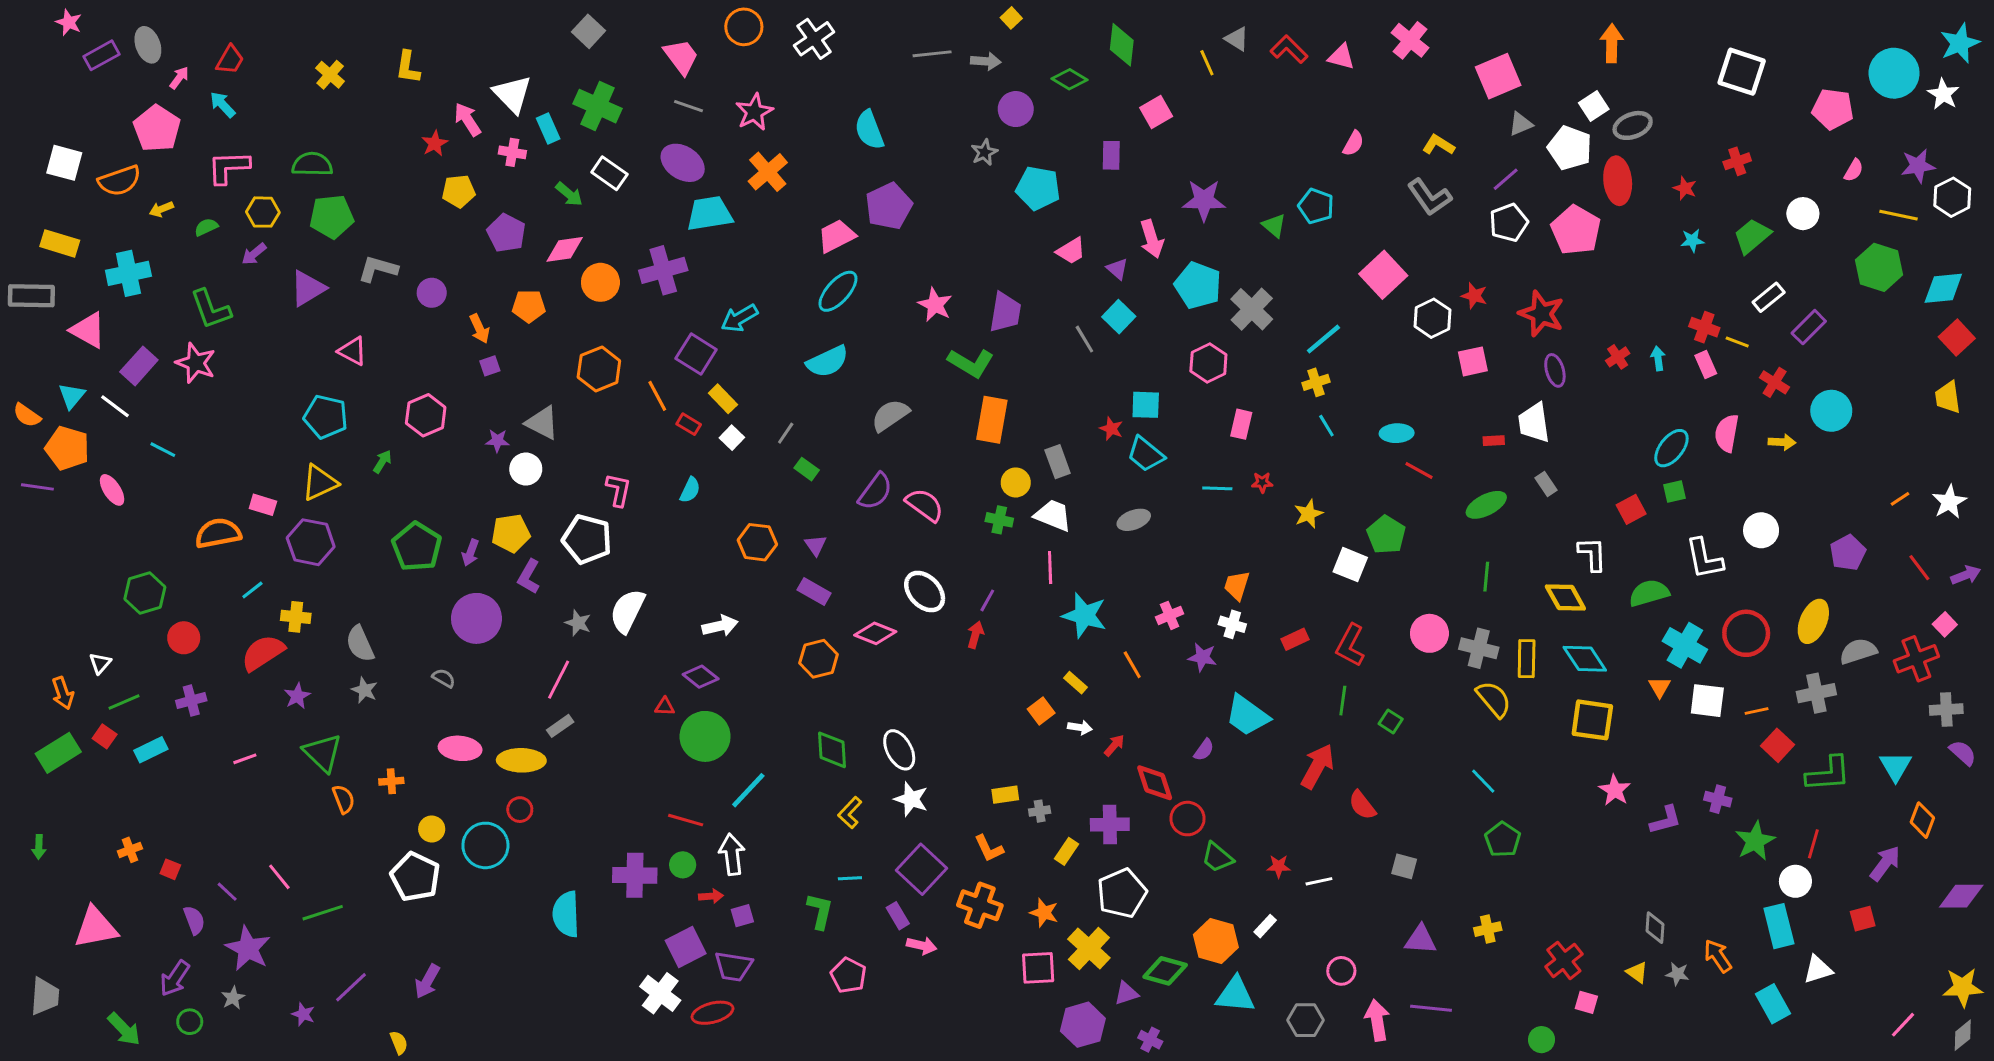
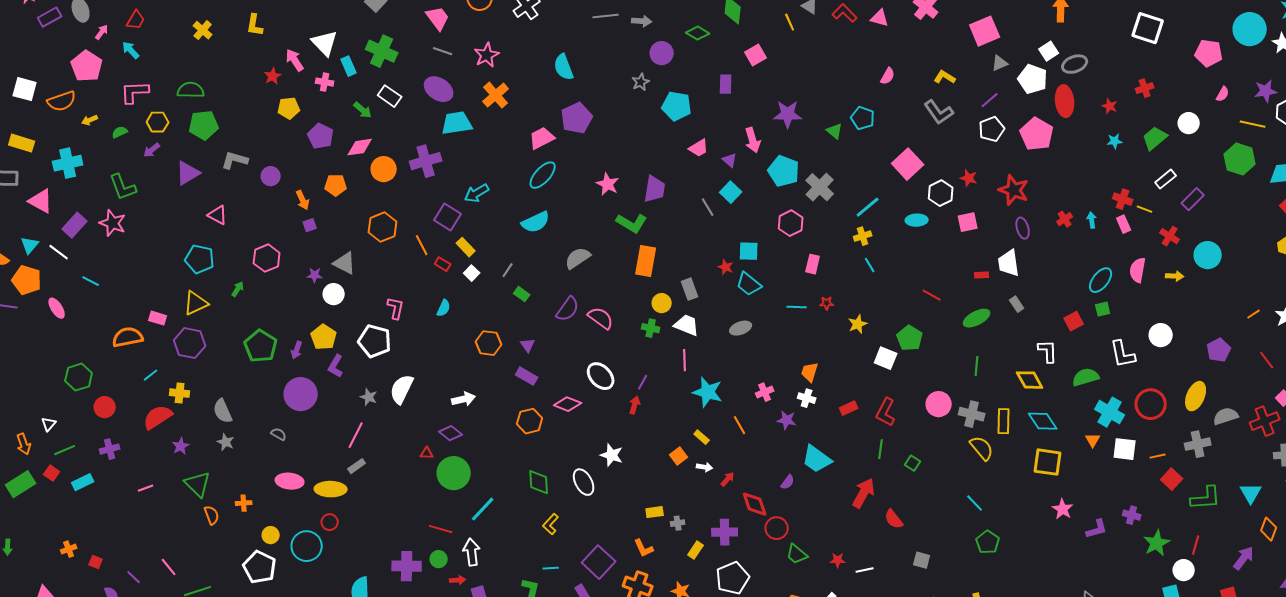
cyan ellipse: (1397, 433) -> (917, 220), moved
yellow pentagon: (511, 533) -> (324, 337), turned -30
white star: (911, 799) -> (612, 455), moved

